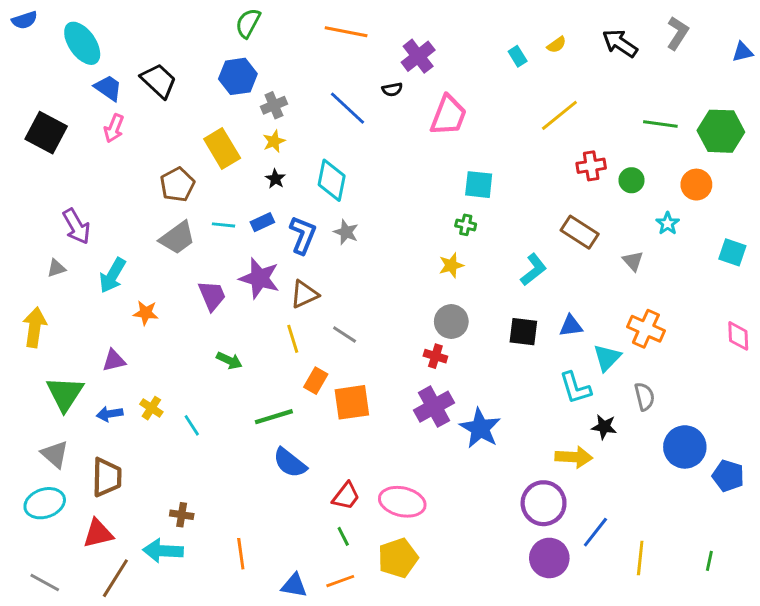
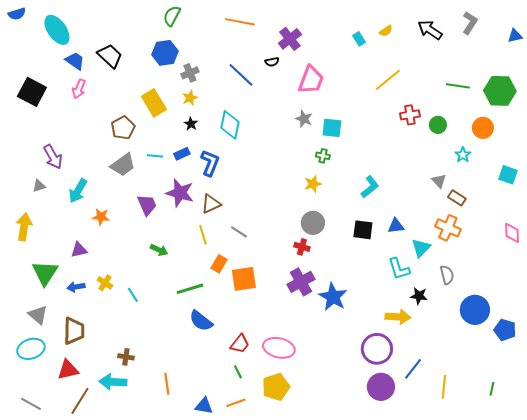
gray star: (346, 232) -> (304, 119), moved
brown rectangle: (580, 232) -> (457, 198), moved, size x0.7

